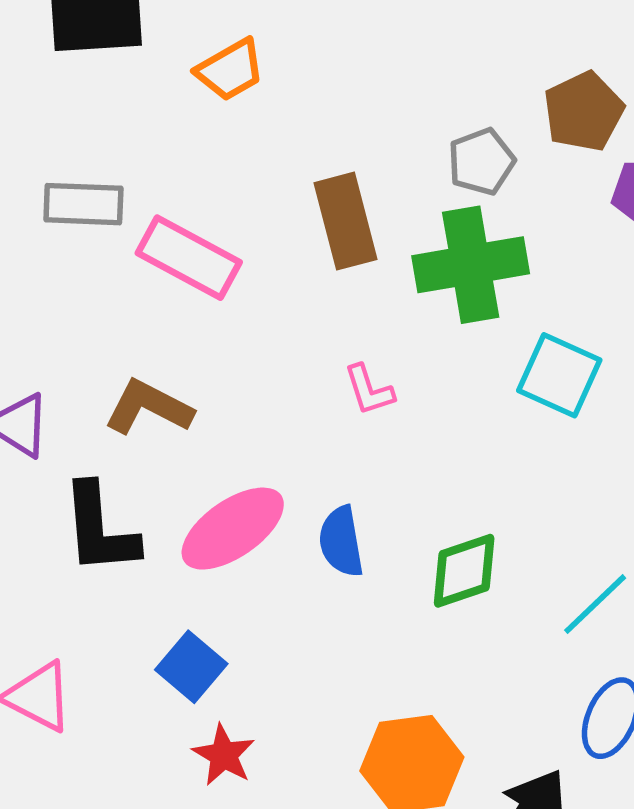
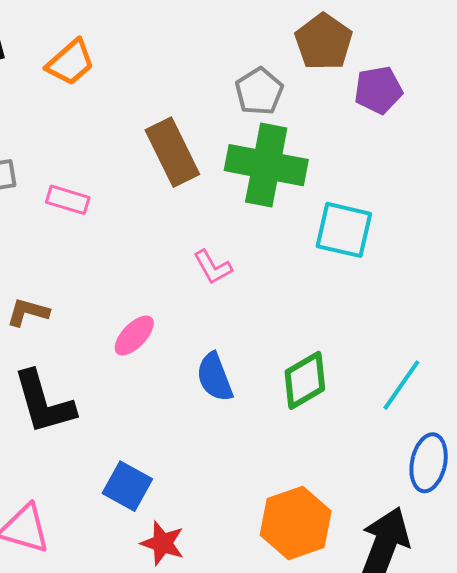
pink rectangle: (189, 258) -> (68, 200), size x0.6
green cross: (471, 265) -> (266, 165), turned 32
brown L-shape: (149, 407) -> (28, 312), moved, size x0.7
pink ellipse: (233, 529) -> (134, 335), moved, size x0.6

